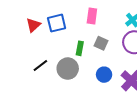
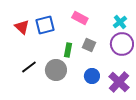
pink rectangle: (92, 16) -> (80, 18), turned -70
red triangle: (33, 25) -> (22, 27), turned -35

